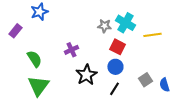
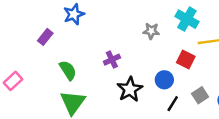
cyan cross: (125, 23) -> (187, 19), moved
red square: (117, 47) -> (186, 60), moved
black line: (114, 89) -> (173, 104), moved

